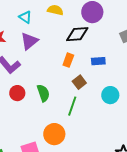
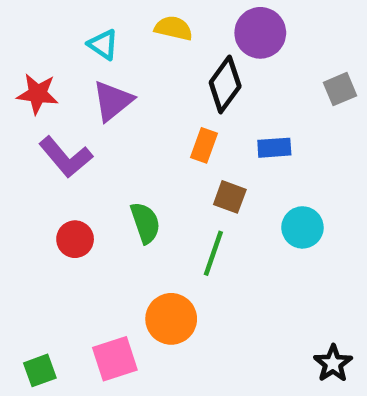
black diamond: (77, 34) -> (225, 84), turned -50
brown square: (79, 82) -> (230, 197), turned -32
red circle: (17, 93) -> (75, 239), moved

